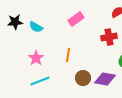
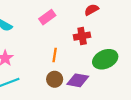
orange line: (68, 55) -> (55, 55), moved

